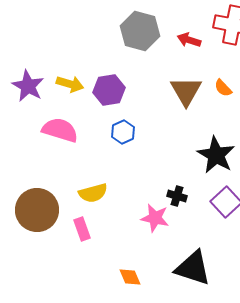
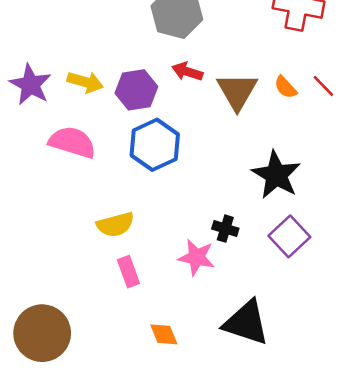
red arrow: (189, 40) -> (187, 72), moved
blue hexagon: (123, 132) -> (155, 145), size x1.6
brown circle: (37, 210) -> (42, 333), moved
pink rectangle: (82, 229) -> (128, 272), moved

